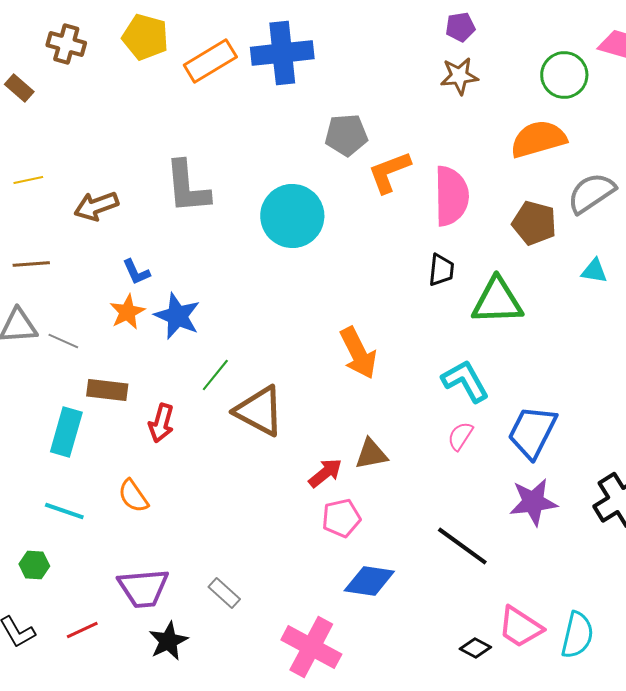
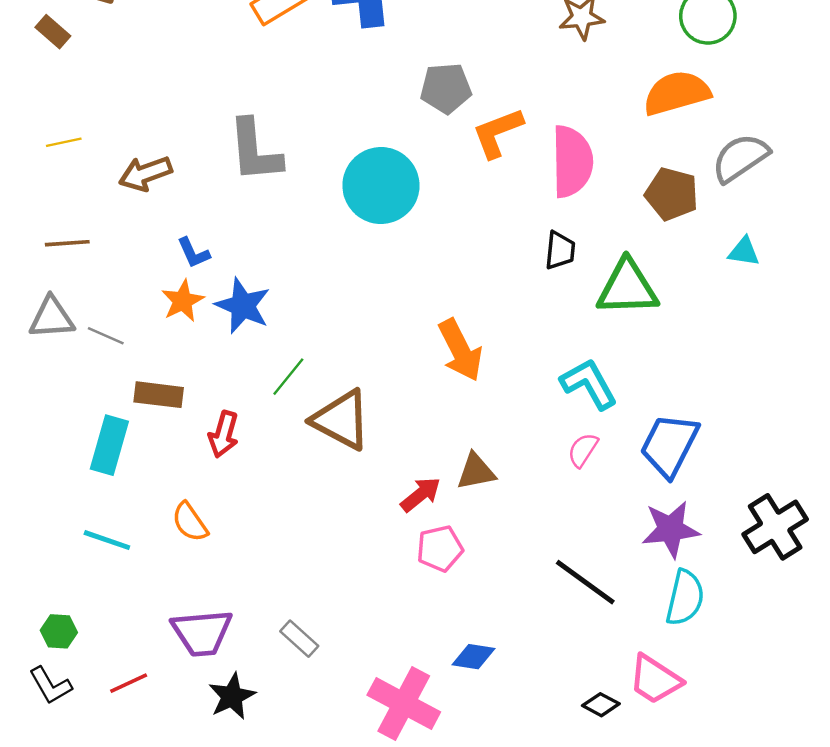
green hexagon: (34, 565) -> (59, 631), moved
blue diamond: (369, 581) -> (474, 657), moved, size x0.7
cyan semicircle: (577, 635) -> (685, 598), moved

